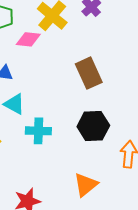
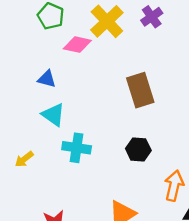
black hexagon: (93, 126) -> (138, 150), size x0.7

